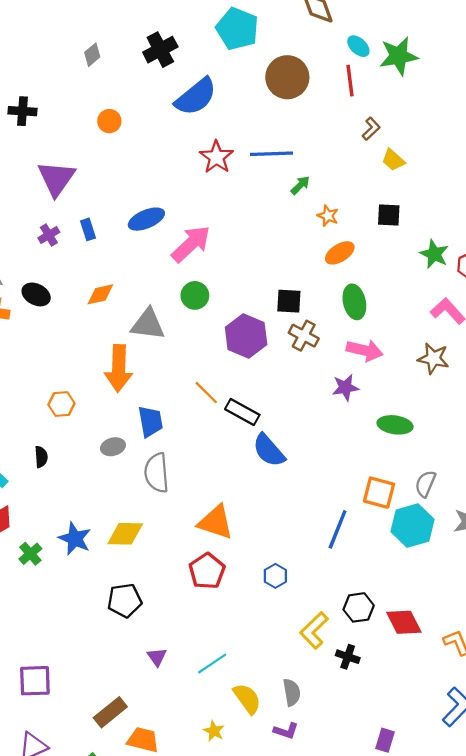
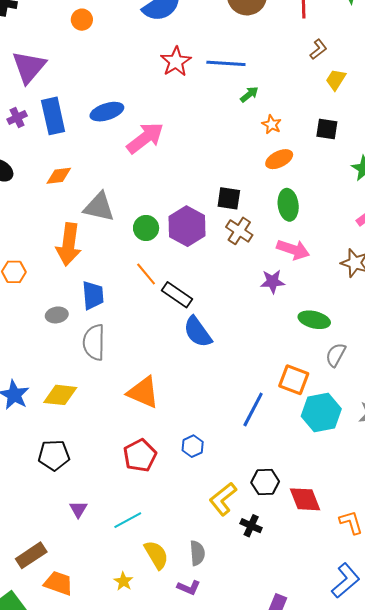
yellow trapezoid: (393, 160) -> (336, 80), turned 75
blue rectangle: (88, 229) -> (53, 116), size x1.8
green circle: (195, 295) -> (146, 228), moved
gray semicircle: (425, 484) -> (336, 355), moved
red pentagon: (207, 571) -> (140, 455), moved

